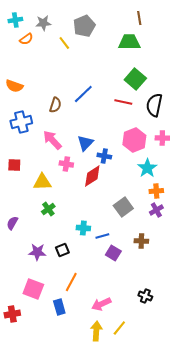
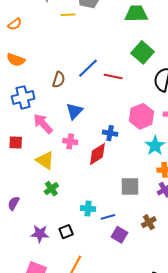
orange semicircle: (26, 39) -> (15, 24), moved
yellow line: (64, 43) -> (68, 15), turned -56
red line: (123, 102) -> (113, 77), moved
pink arrow: (52, 140) -> (43, 124), moved
blue triangle: (85, 143) -> (74, 111), moved
yellow triangle: (42, 182) -> (45, 160), turned 36
gray square: (123, 207) -> (130, 187), turned 36
brown cross: (141, 241) -> (149, 222), turned -32

